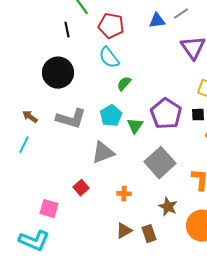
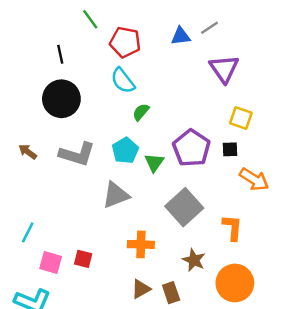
black line: (67, 30) -> (60, 54), moved
cyan line: (24, 145) -> (28, 232), moved
red square: (81, 188) -> (83, 259), moved, turned -35
orange cross: (124, 194) -> (141, 244), size x1.5

